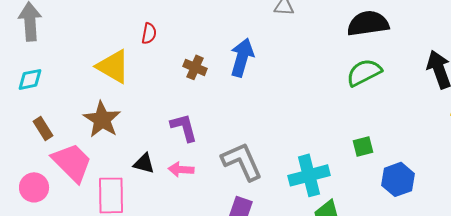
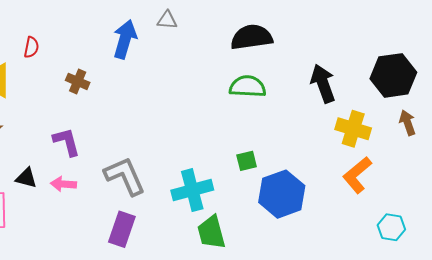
blue arrow: (242, 57) -> (125, 39), moved
green semicircle: (364, 72) -> (248, 86), turned 30
blue hexagon: (398, 179) -> (282, 194), size x1.4

